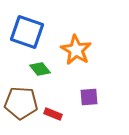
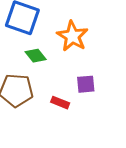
red rectangle: (53, 114) -> (60, 103), moved

